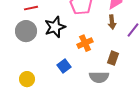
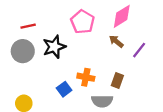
brown arrow: (112, 22) -> (116, 41), turned 136
orange cross: (85, 43) -> (86, 77), moved, turned 35

